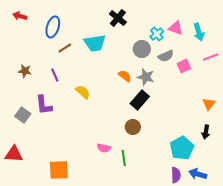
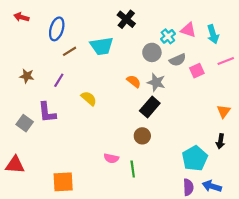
purple line: (55, 75) -> (59, 80), turned 56

